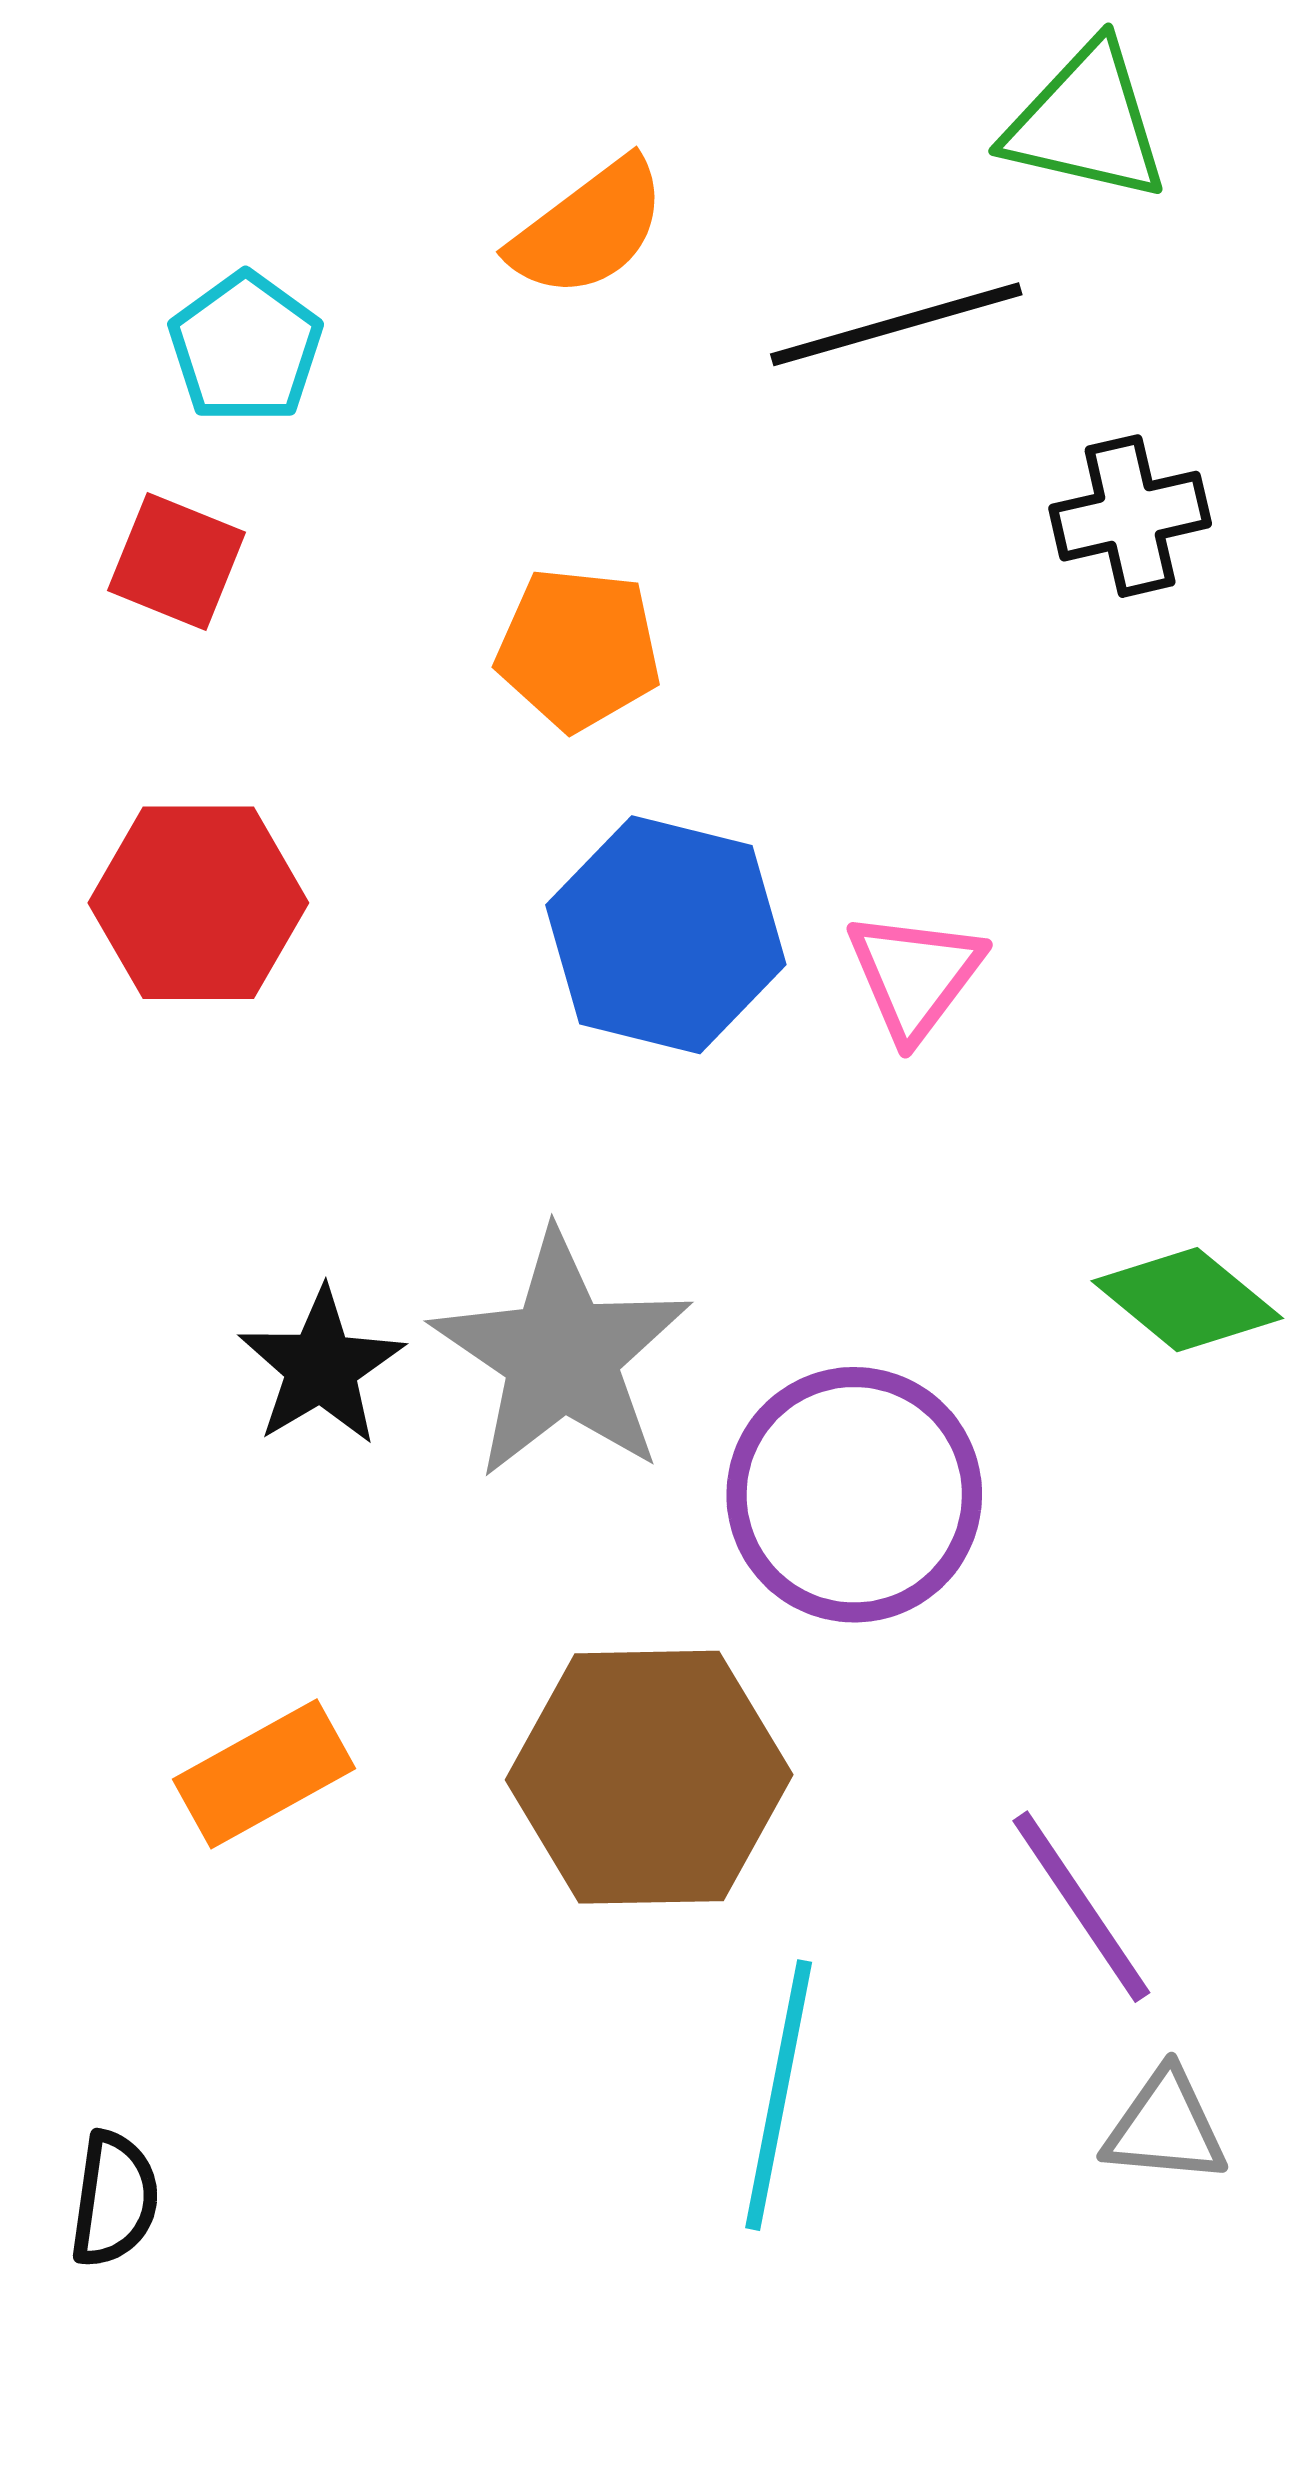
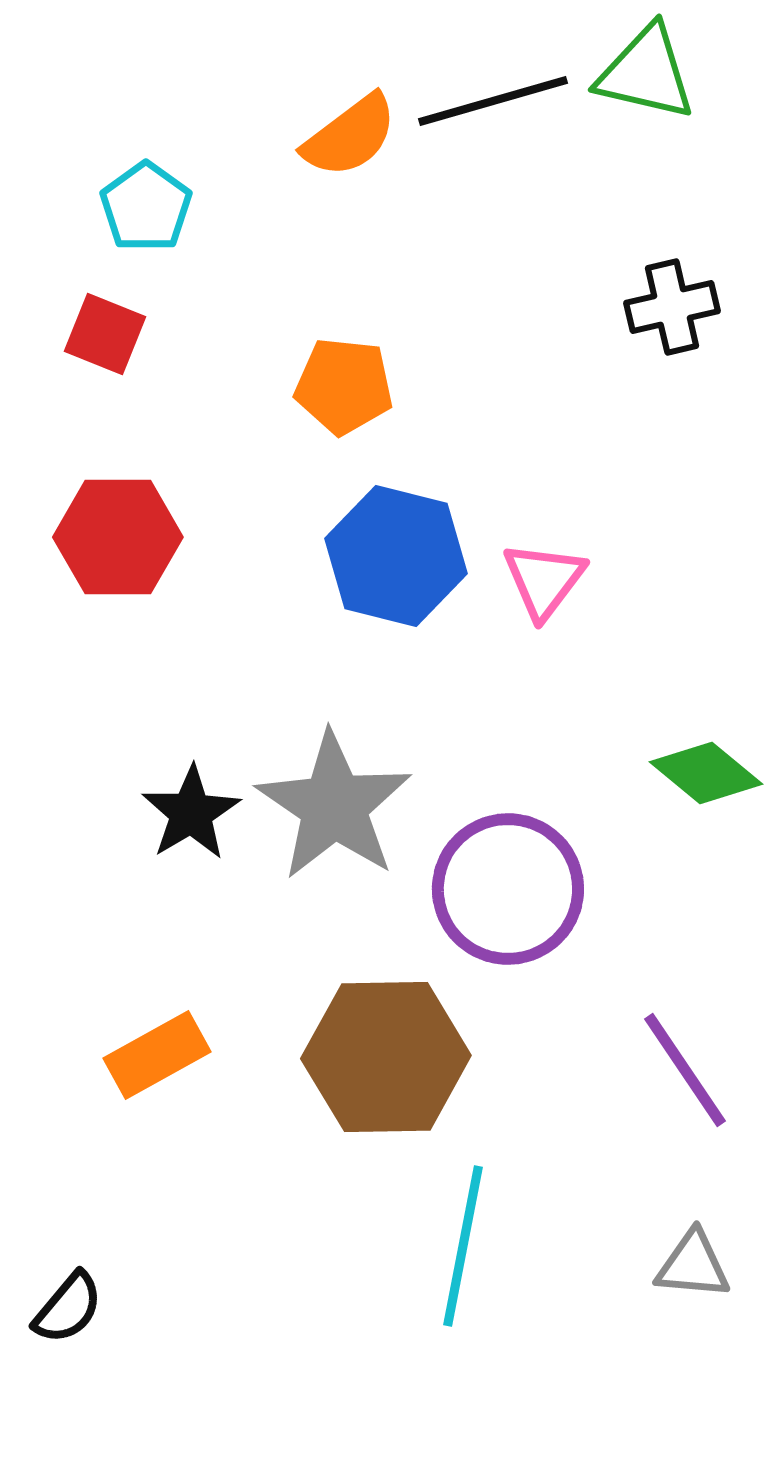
black line: (896, 324) -> (493, 101), moved
purple line: (1081, 1907) -> (685, 1070), moved
black semicircle: (114, 2199) -> (68, 1308), turned 32

